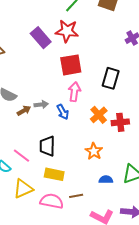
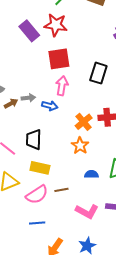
blue arrow: (63, 112) -> (50, 106), turned -49
orange cross: (99, 115) -> (84, 122), moved
pink semicircle: (52, 201) -> (37, 195), turned 135

